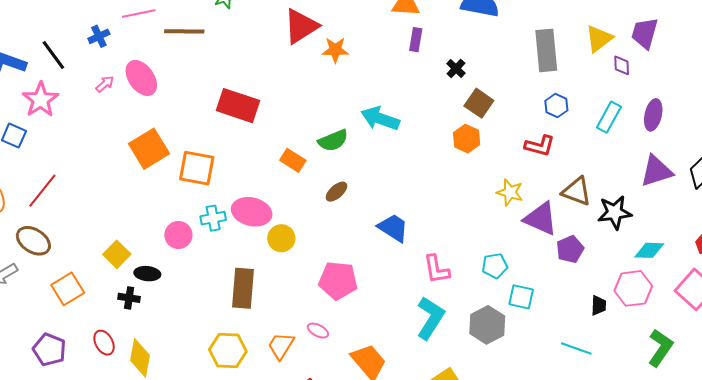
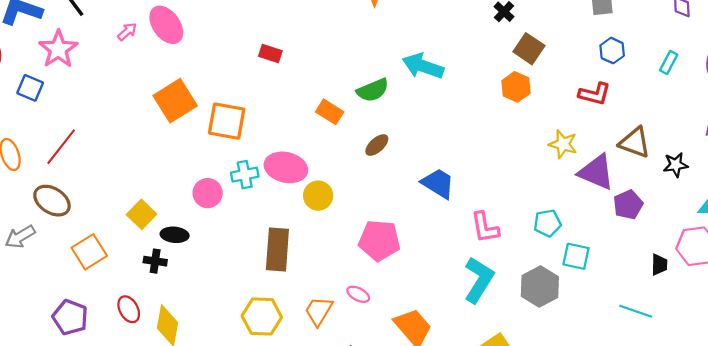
red rectangle: (238, 106) -> (270, 54), size x0.5
cyan rectangle: (609, 117) -> (669, 62), size x0.7
black star: (615, 212) -> (676, 165), size x0.7

